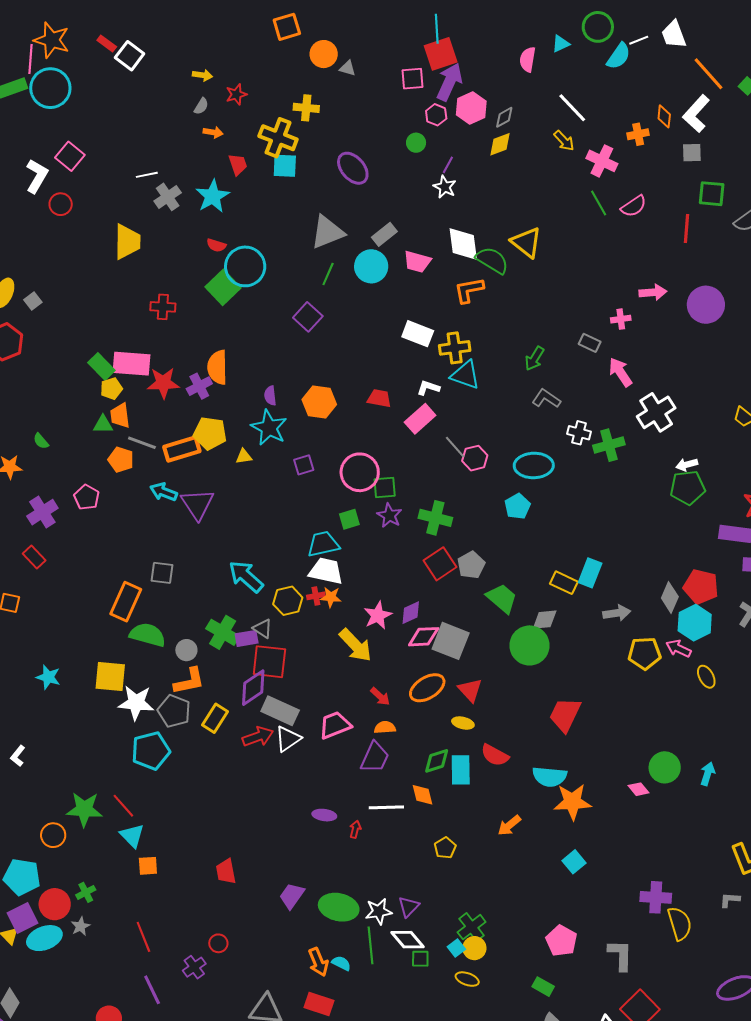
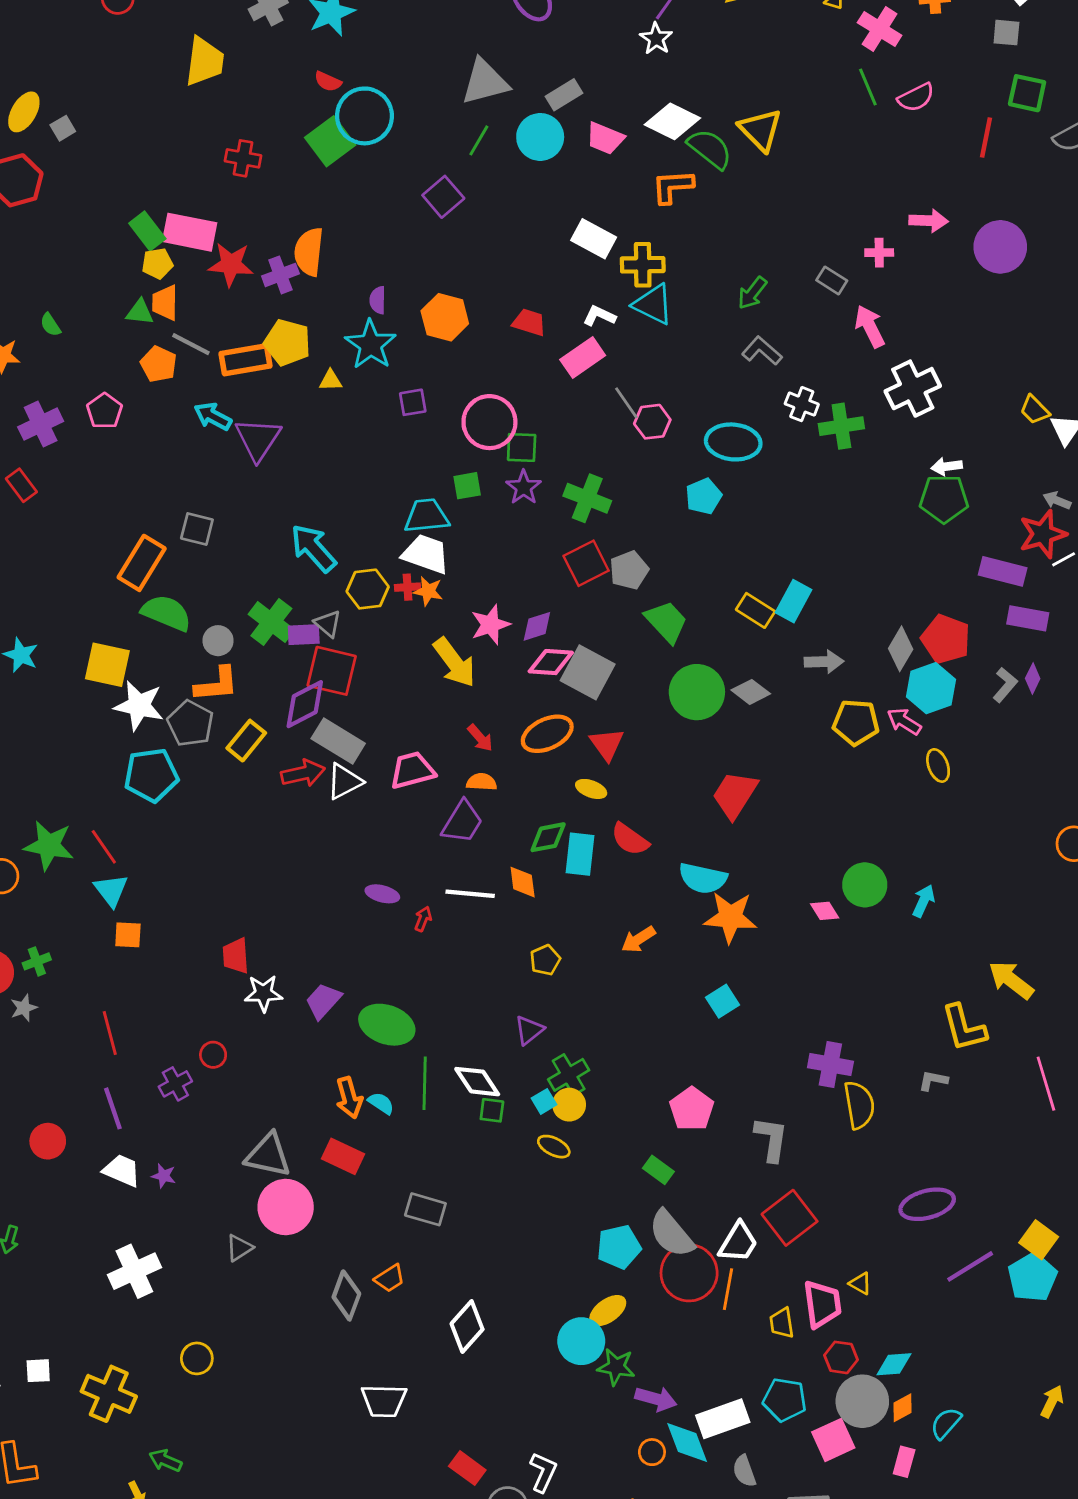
white diamond: (463, 244) -> (672, 121), turned -63
gray diamond: (545, 620) -> (751, 692), moved, turned 36
purple triangle: (409, 907) -> (529, 1030), moved
white star: (379, 911) -> (263, 993), moved

